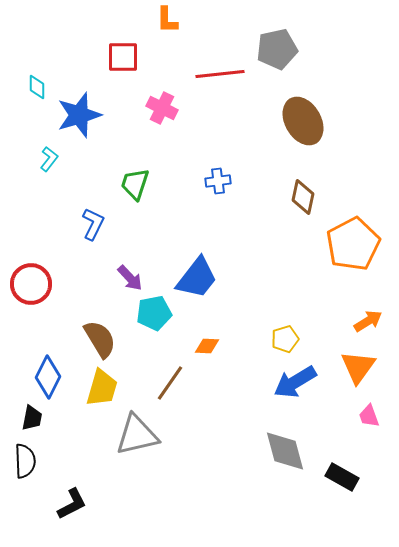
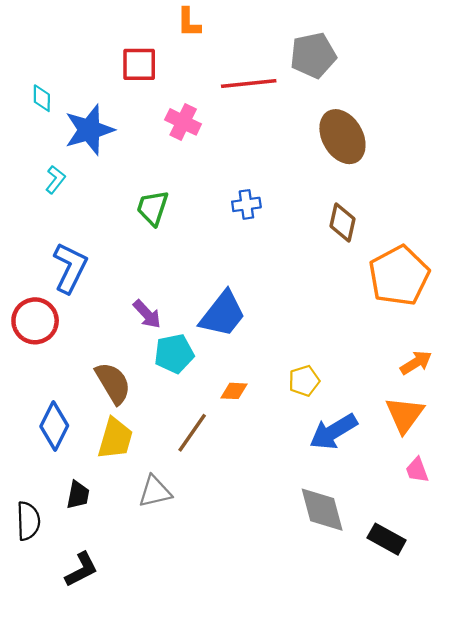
blue L-shape: (93, 224) -> (70, 268), moved, size x1.4
yellow pentagon: (285, 339) -> (304, 381), moved
black trapezoid: (32, 418) -> (78, 495), moved
gray triangle: (137, 435) -> (155, 492), size x0.7

